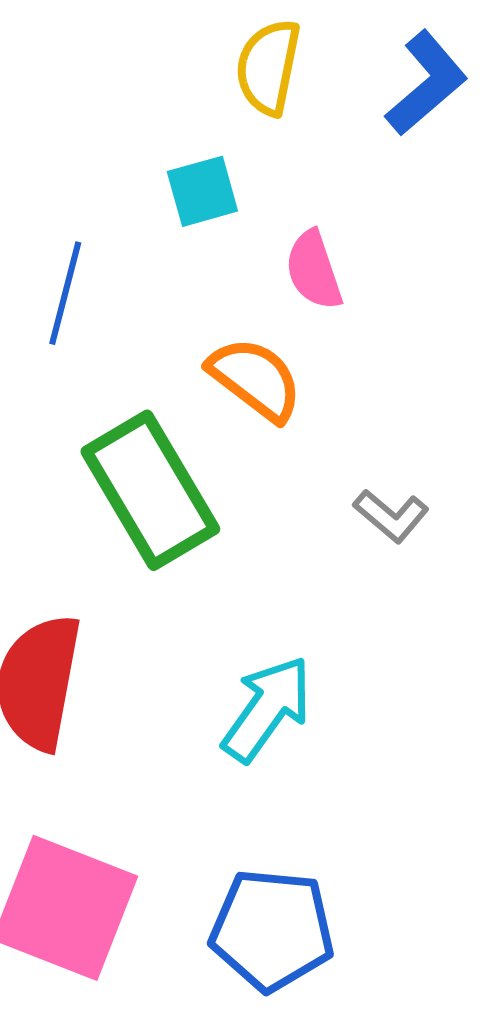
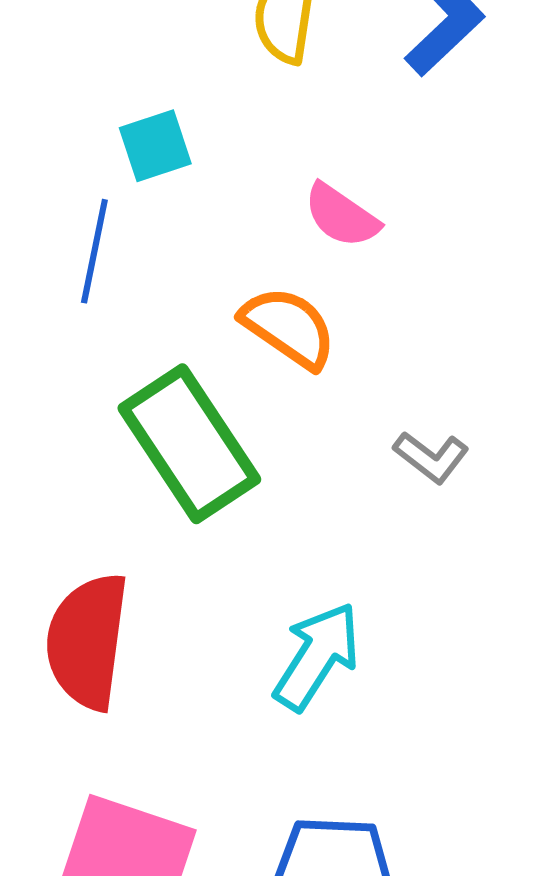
cyan square: (202, 191) -> (155, 146), moved
pink semicircle: (314, 270) -> (341, 216), turned -34

